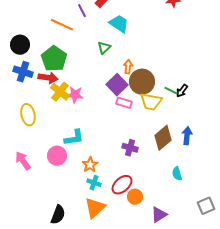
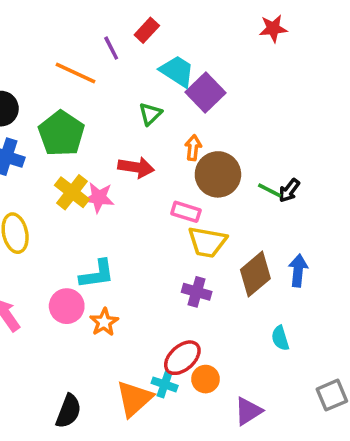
red arrow: (48, 78) -> (136, 167), moved
purple square: (117, 85) -> (206, 93), moved
yellow trapezoid: (151, 102) -> (207, 242), moved
orange star: (90, 165) -> (104, 322), moved
cyan cross: (94, 183) -> (165, 384), moved

